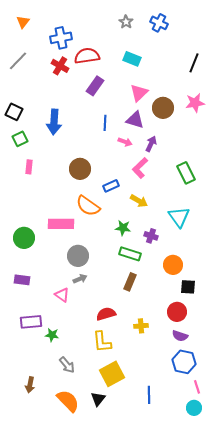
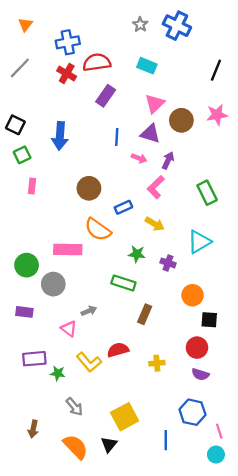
blue cross: (159, 23) -> (177, 26), size x1.4
cyan triangle: (179, 217) -> (199, 242), turned 35
green rectangle: (130, 254) -> (123, 283), moved
gray circle: (78, 256) -> (53, 284), moved
yellow L-shape: (102, 342) -> (89, 362), moved, turned -35
blue hexagon: (184, 362) -> (193, 412), moved

